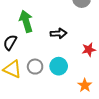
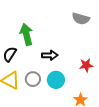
black arrow: (58, 33) -> (50, 55), moved

